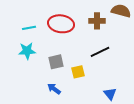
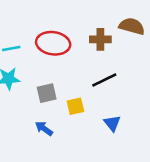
blue triangle: (110, 94) -> (112, 123), moved

